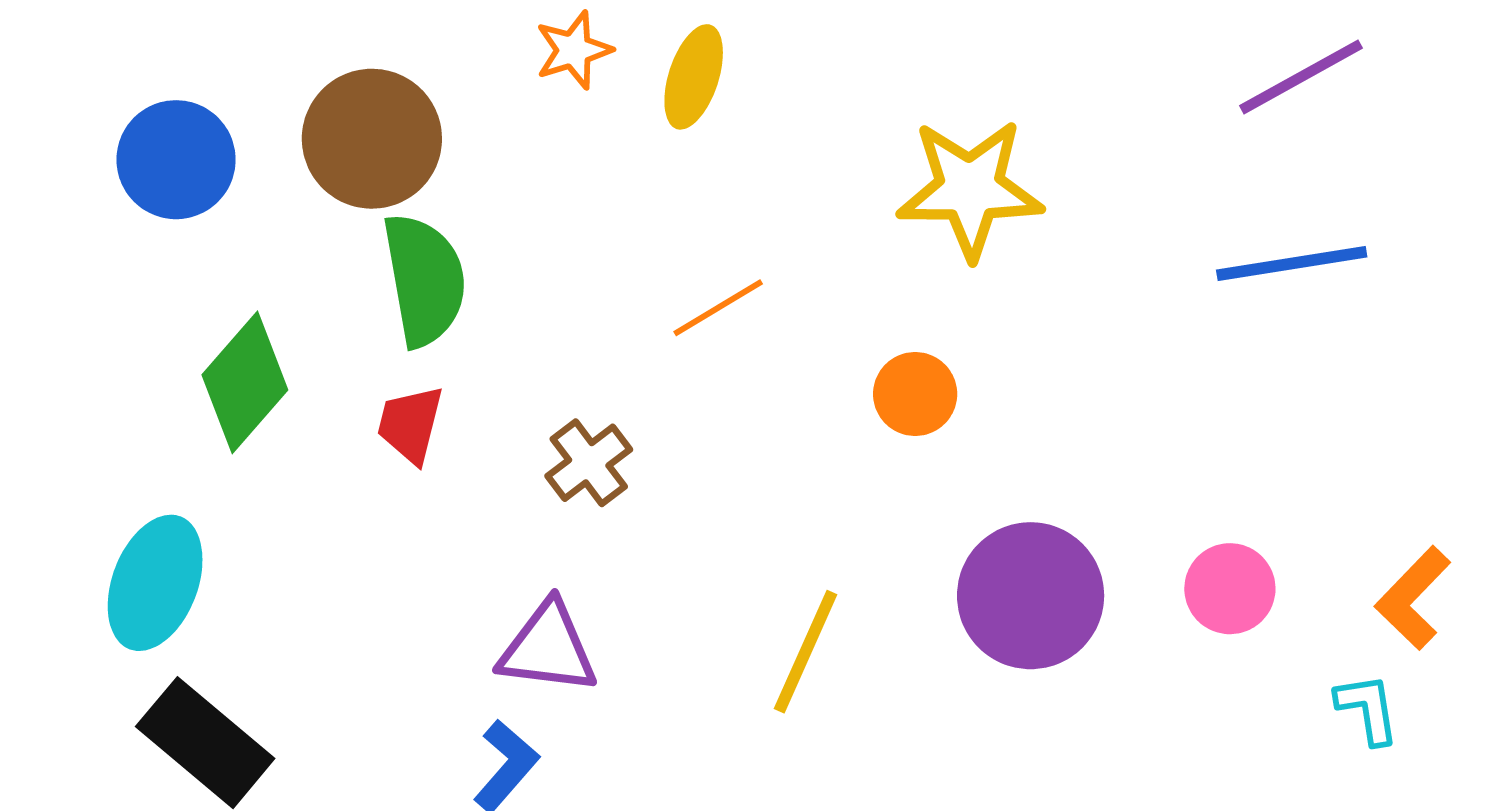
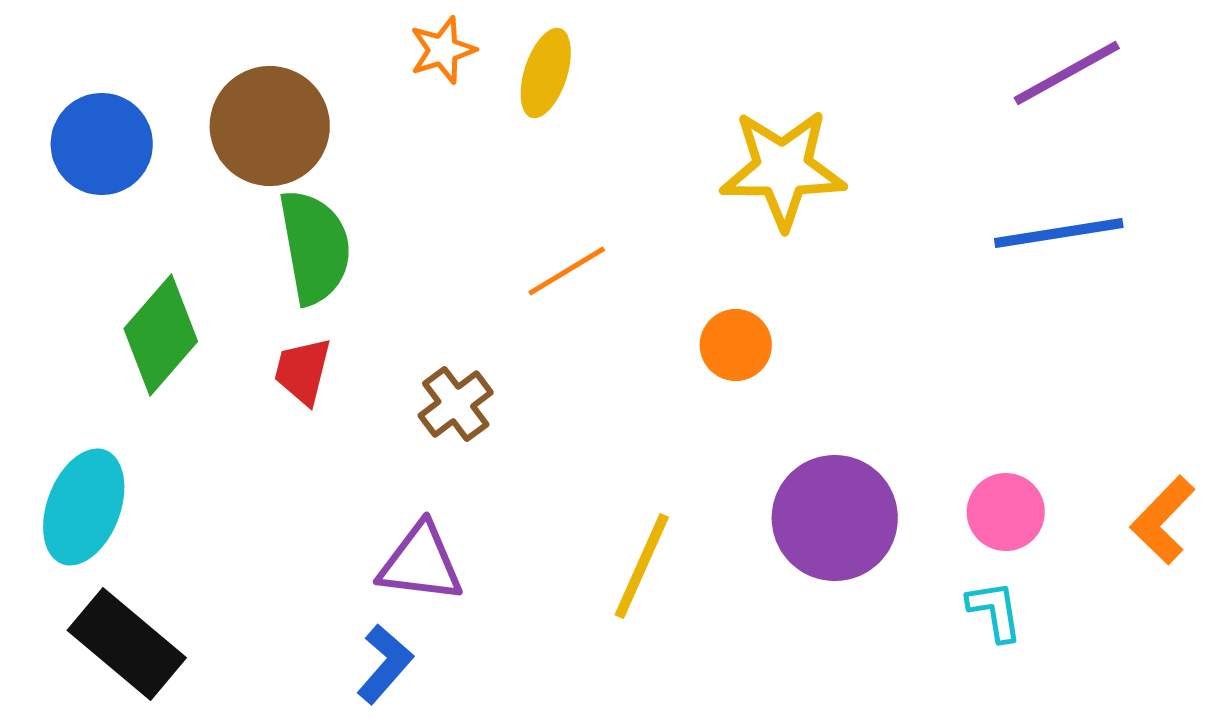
cyan L-shape: (1367, 709) -> (995, 611), moved

